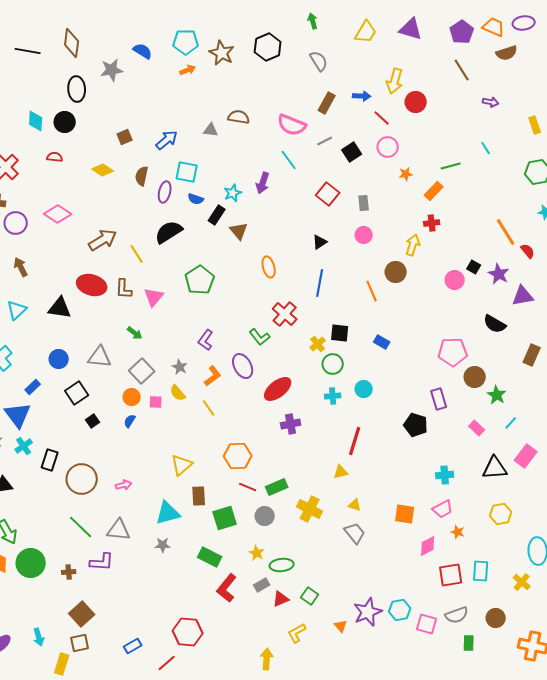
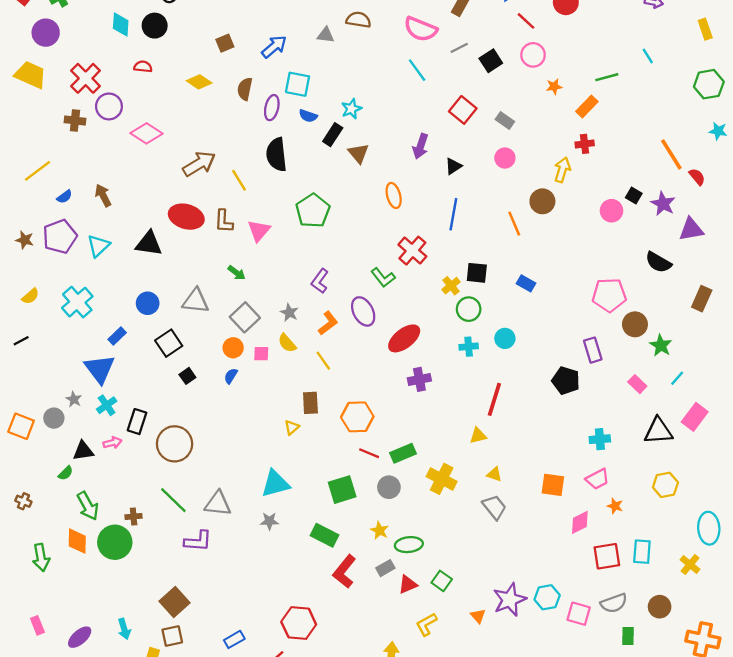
purple arrow: (263, 183) -> (421, 146), moved
gray rectangle: (364, 203) -> (505, 121), turned -49
purple circle: (16, 223) -> (109, 106), moved
black semicircle: (169, 232) -> (276, 154), turned -64
yellow triangle: (182, 465) -> (292, 427), size x0.6
pink arrow: (124, 485) -> (112, 443), moved
brown rectangle: (199, 496) -> (310, 403), moved
brown cross: (69, 572) -> (134, 516), moved

